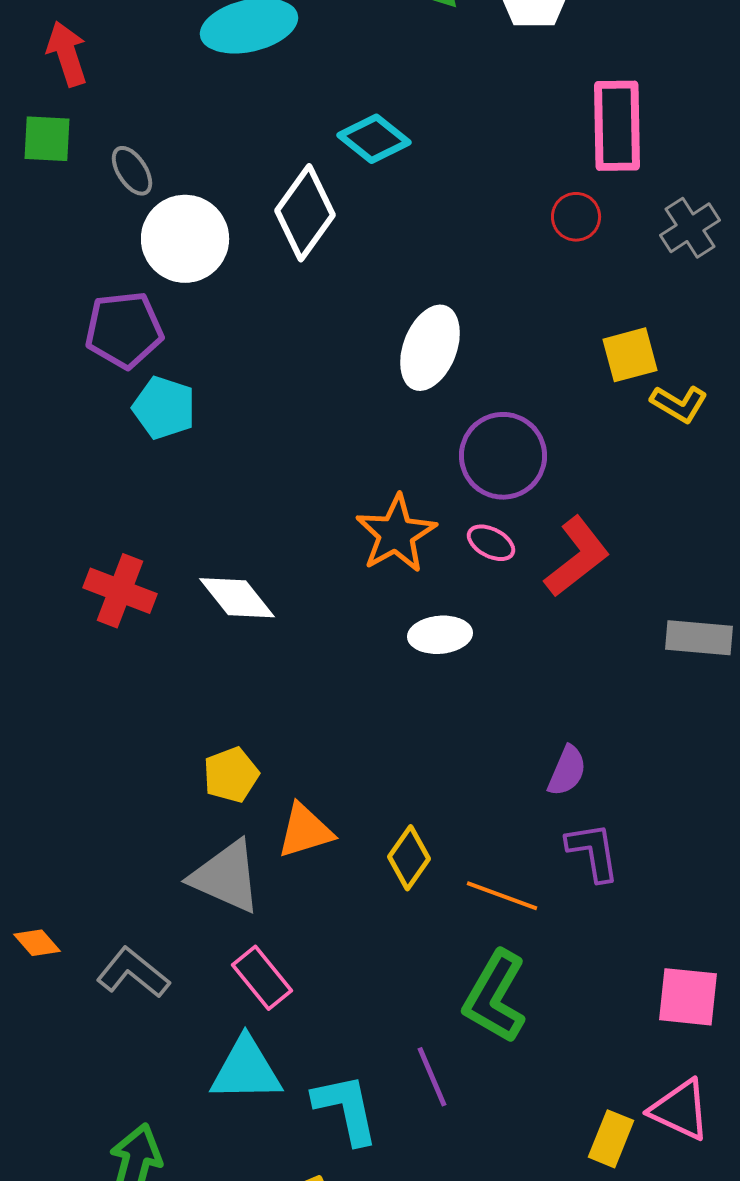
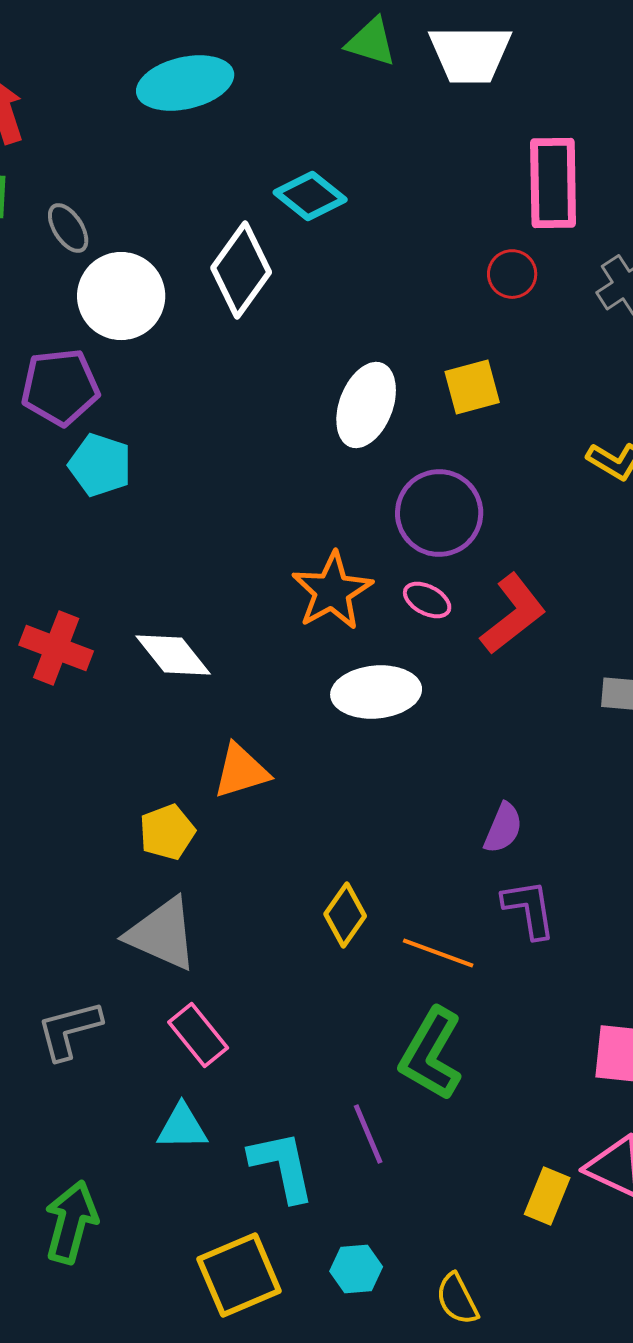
yellow square: (630, 355) -> (472, 387), moved
white ellipse: (440, 635) -> (376, 692), size x1.4
orange triangle: (305, 831) -> (241, 771), moved
gray L-shape: (133, 973) -> (69, 1030), turned -54
cyan triangle: (246, 1070) -> (182, 1127), size x0.7

